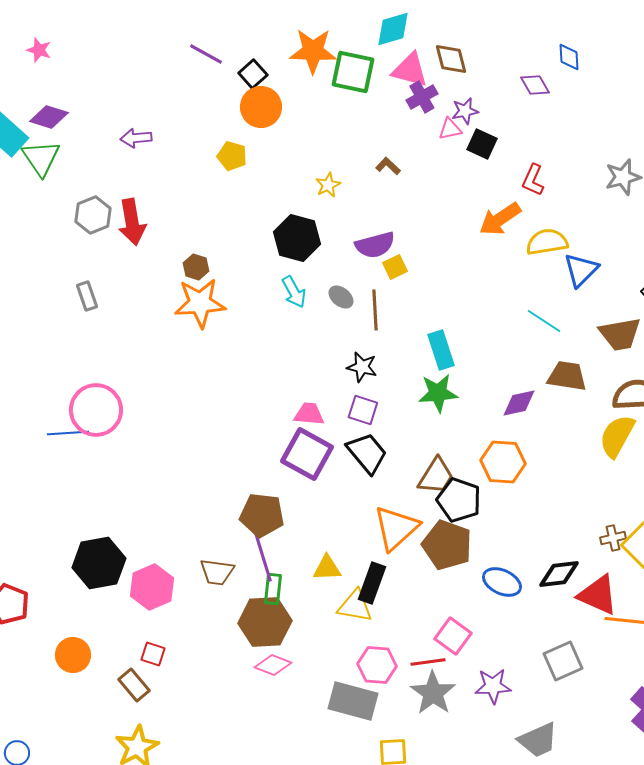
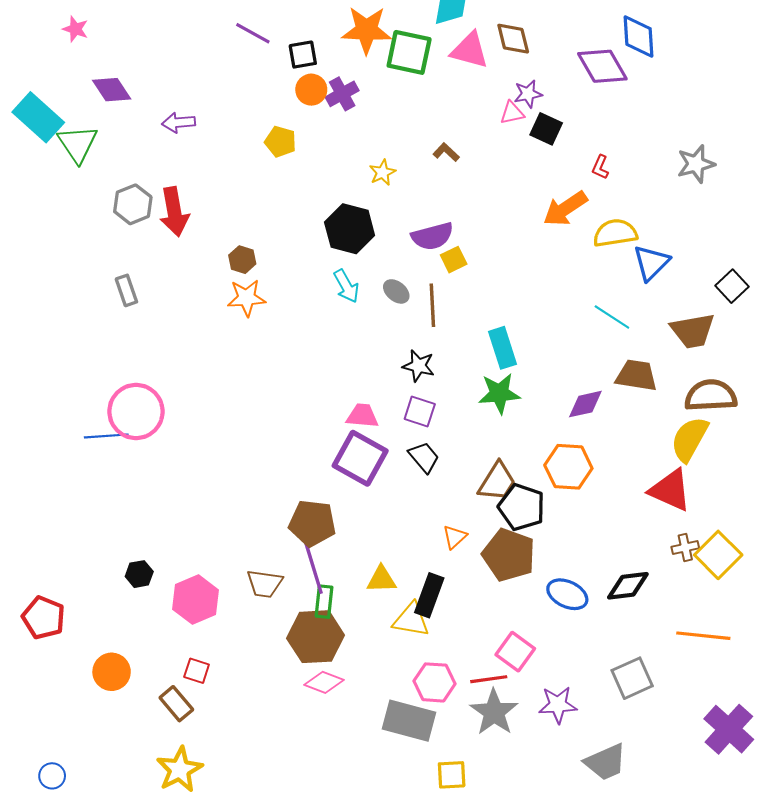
blue diamond: (569, 57) -> (639, 36), size x1.5
black square: (253, 74) -> (303, 55), turned 32
purple diamond: (535, 85) -> (602, 66), size x1.6
purple cross: (422, 97) -> (342, 94), moved
orange circle: (261, 107) -> (311, 90), size x0.7
purple diamond: (49, 117) -> (112, 90), moved, turned 39
red L-shape: (533, 180) -> (600, 167), size x0.7
orange star: (200, 303) -> (246, 298), size x0.7
black trapezoid: (367, 453) -> (424, 457), size x0.7
orange triangle: (396, 528) -> (455, 537), size x0.5
black hexagon: (99, 563) -> (139, 574), size x0.5
red triangle: (598, 595) -> (670, 490), moved

